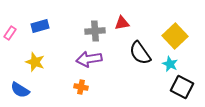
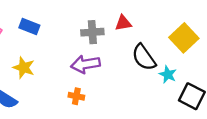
blue rectangle: (40, 26) -> (29, 26), turned 36
cyan star: (170, 64) -> (168, 74), moved

